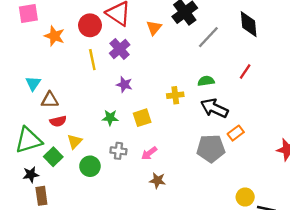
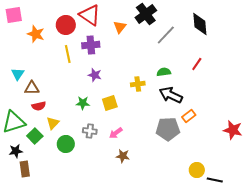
purple cross: (120, 49) -> (91, 45), turned 36

